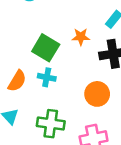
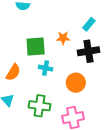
green square: (46, 48) -> (36, 46), turned -35
cyan cross: (47, 77) -> (46, 68), moved

